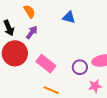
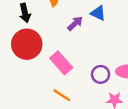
purple arrow: (32, 32) -> (75, 24), moved

